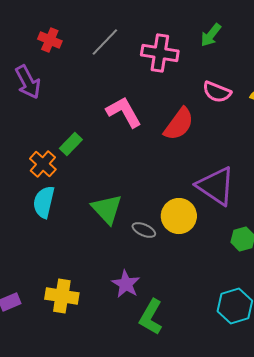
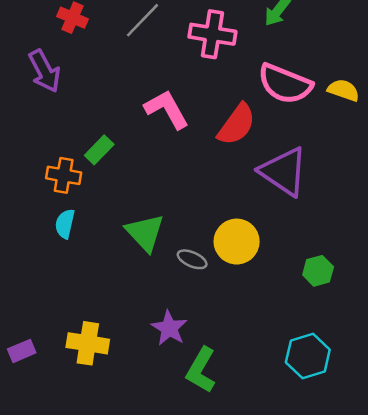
pink semicircle: (217, 92) -> (285, 84), size x1.5
orange cross: (43, 164) -> (64, 175), turned -32
purple triangle: (216, 186) -> (284, 172), moved
cyan semicircle: (44, 202) -> (65, 224), size x0.7

